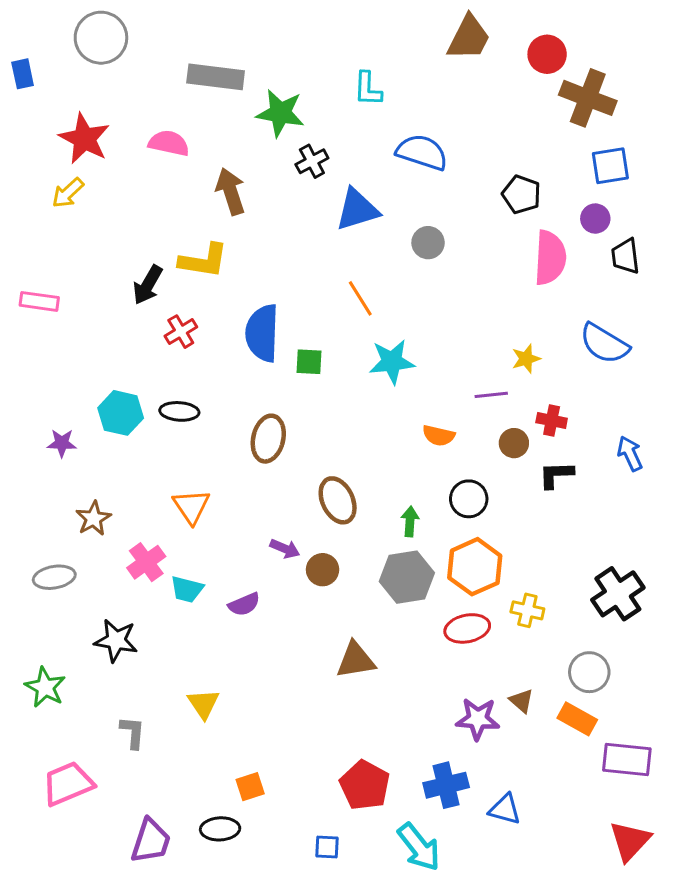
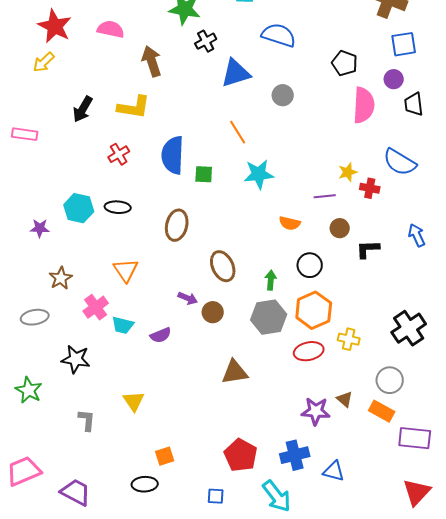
black arrow: (148, 285) -> (83, 109), moved
red cross: (552, 420) -> (370, 188), moved
pink trapezoid: (68, 784) -> (24, 471), moved
purple trapezoid: (151, 841) -> (76, 492), moved, turned -80

